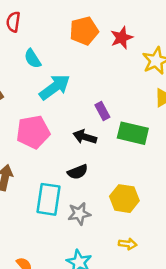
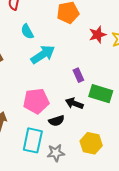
red star: (122, 38) -> (98, 35), moved
pink pentagon: (33, 132) -> (36, 101), moved
black arrow: (85, 137) -> (74, 103), moved

